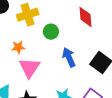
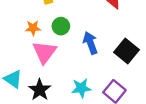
green circle: (51, 32) -> (61, 26), moved

